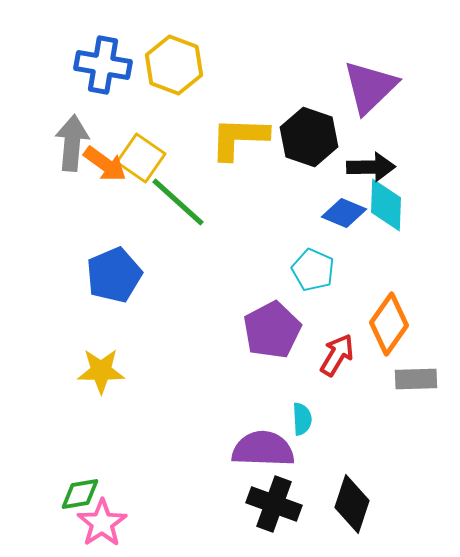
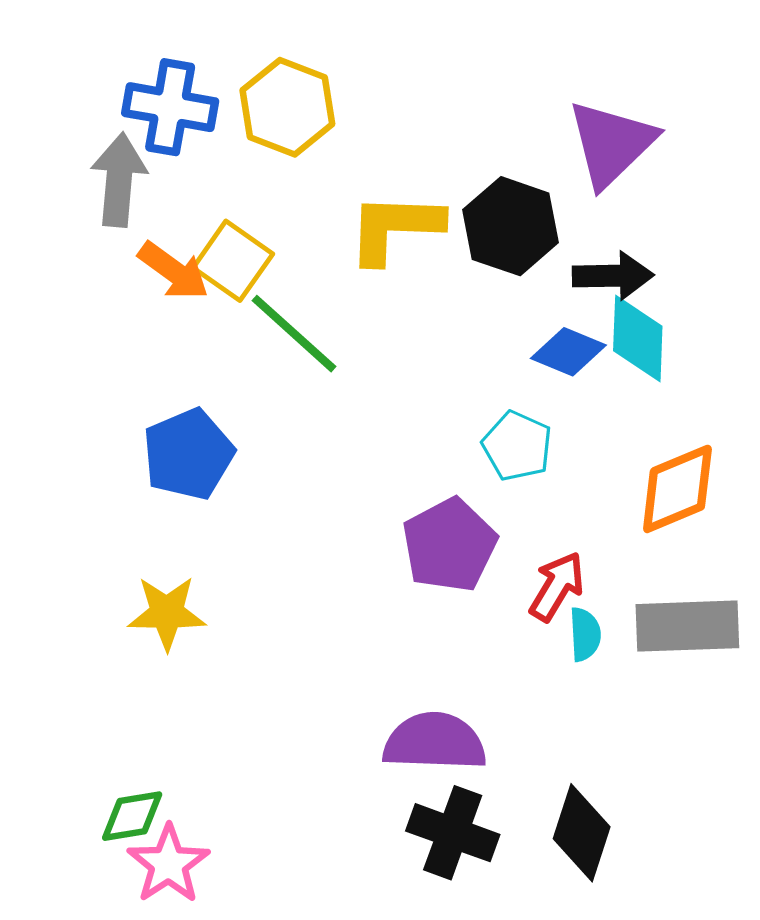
gray arrow: (72, 143) -> (119, 180), moved
orange diamond: (389, 324) -> (677, 489), moved, turned 32
gray rectangle: (416, 379) -> (687, 626), size x1.5
cyan semicircle: (302, 419) -> (585, 634), moved

